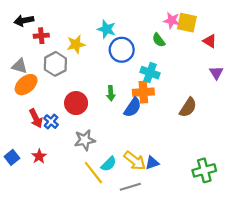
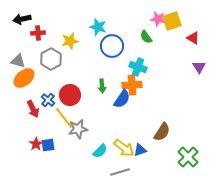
yellow square: (187, 23) -> (172, 21), turned -30
brown semicircle: (188, 107) -> (162, 132), moved
blue cross: (51, 122) -> (48, 100), moved
blue square: (12, 157) -> (48, 145), moved, turned 32
green cross: (204, 170) -> (188, 157), turned -30
yellow line: (93, 173) -> (64, 118), moved

